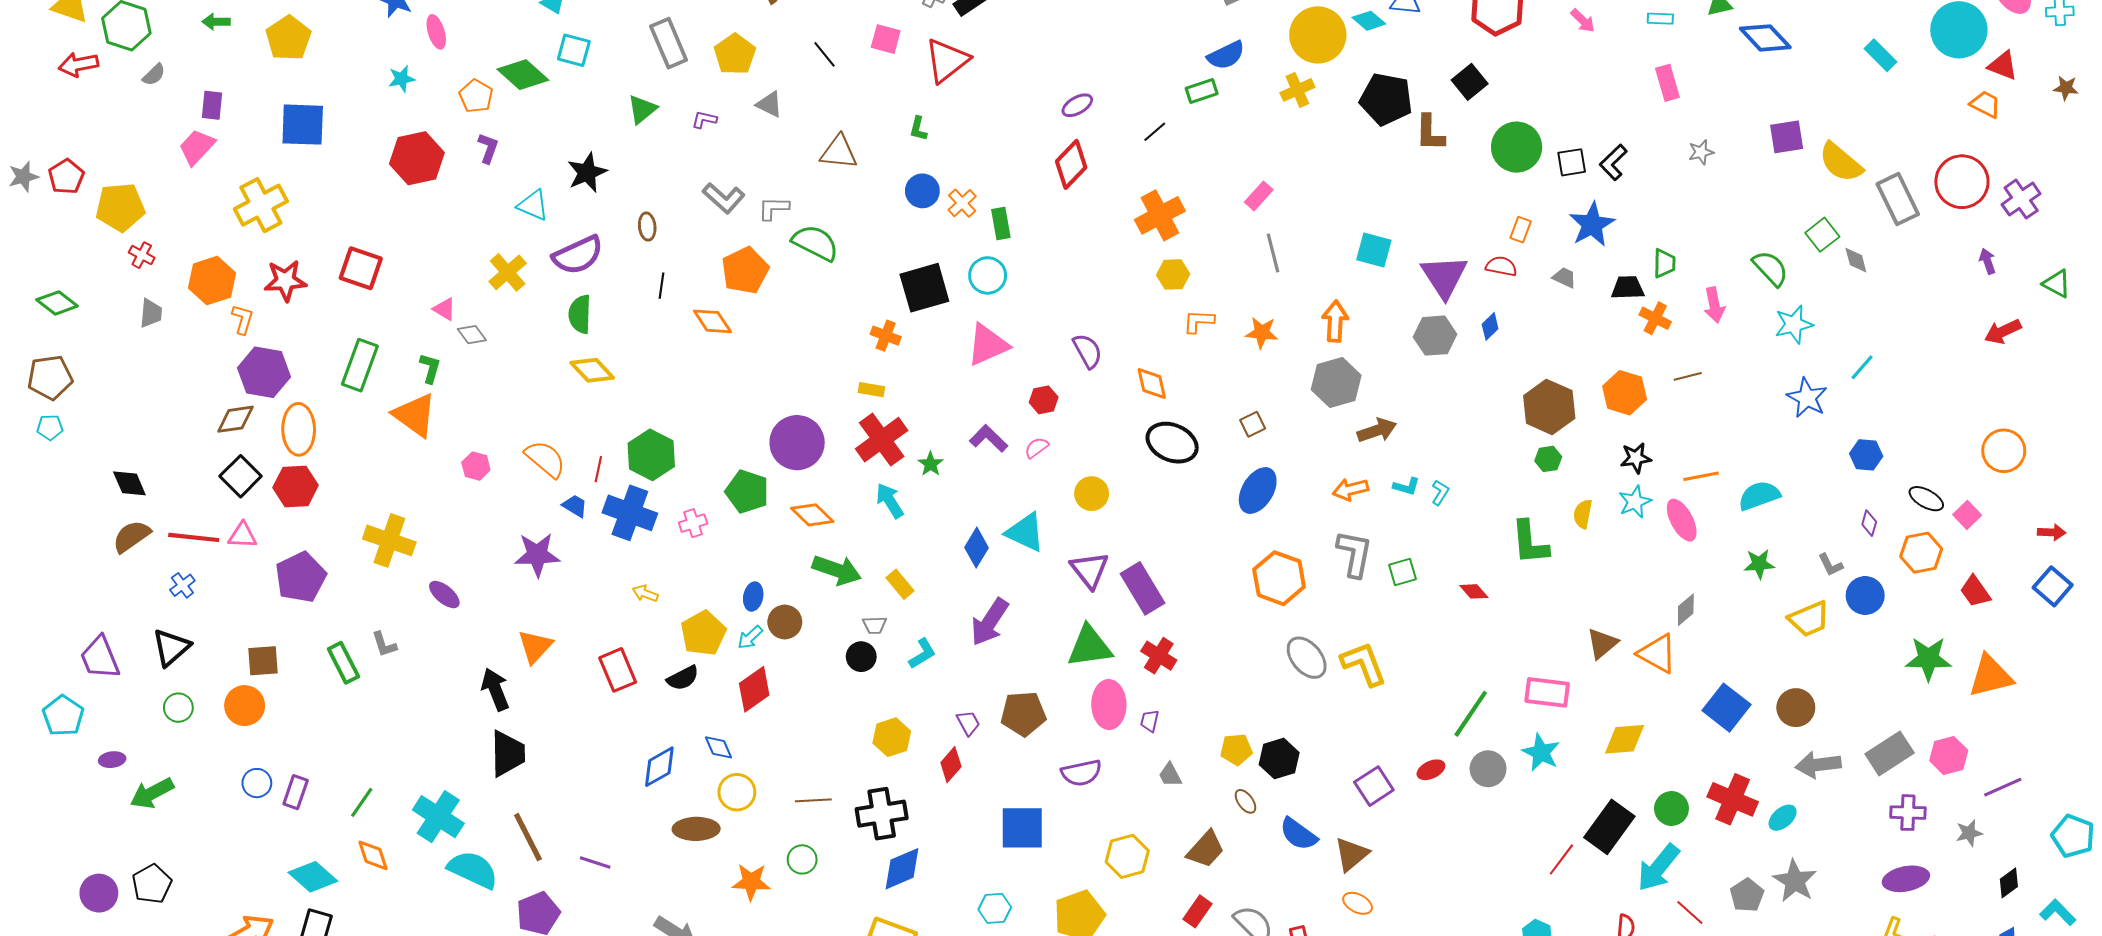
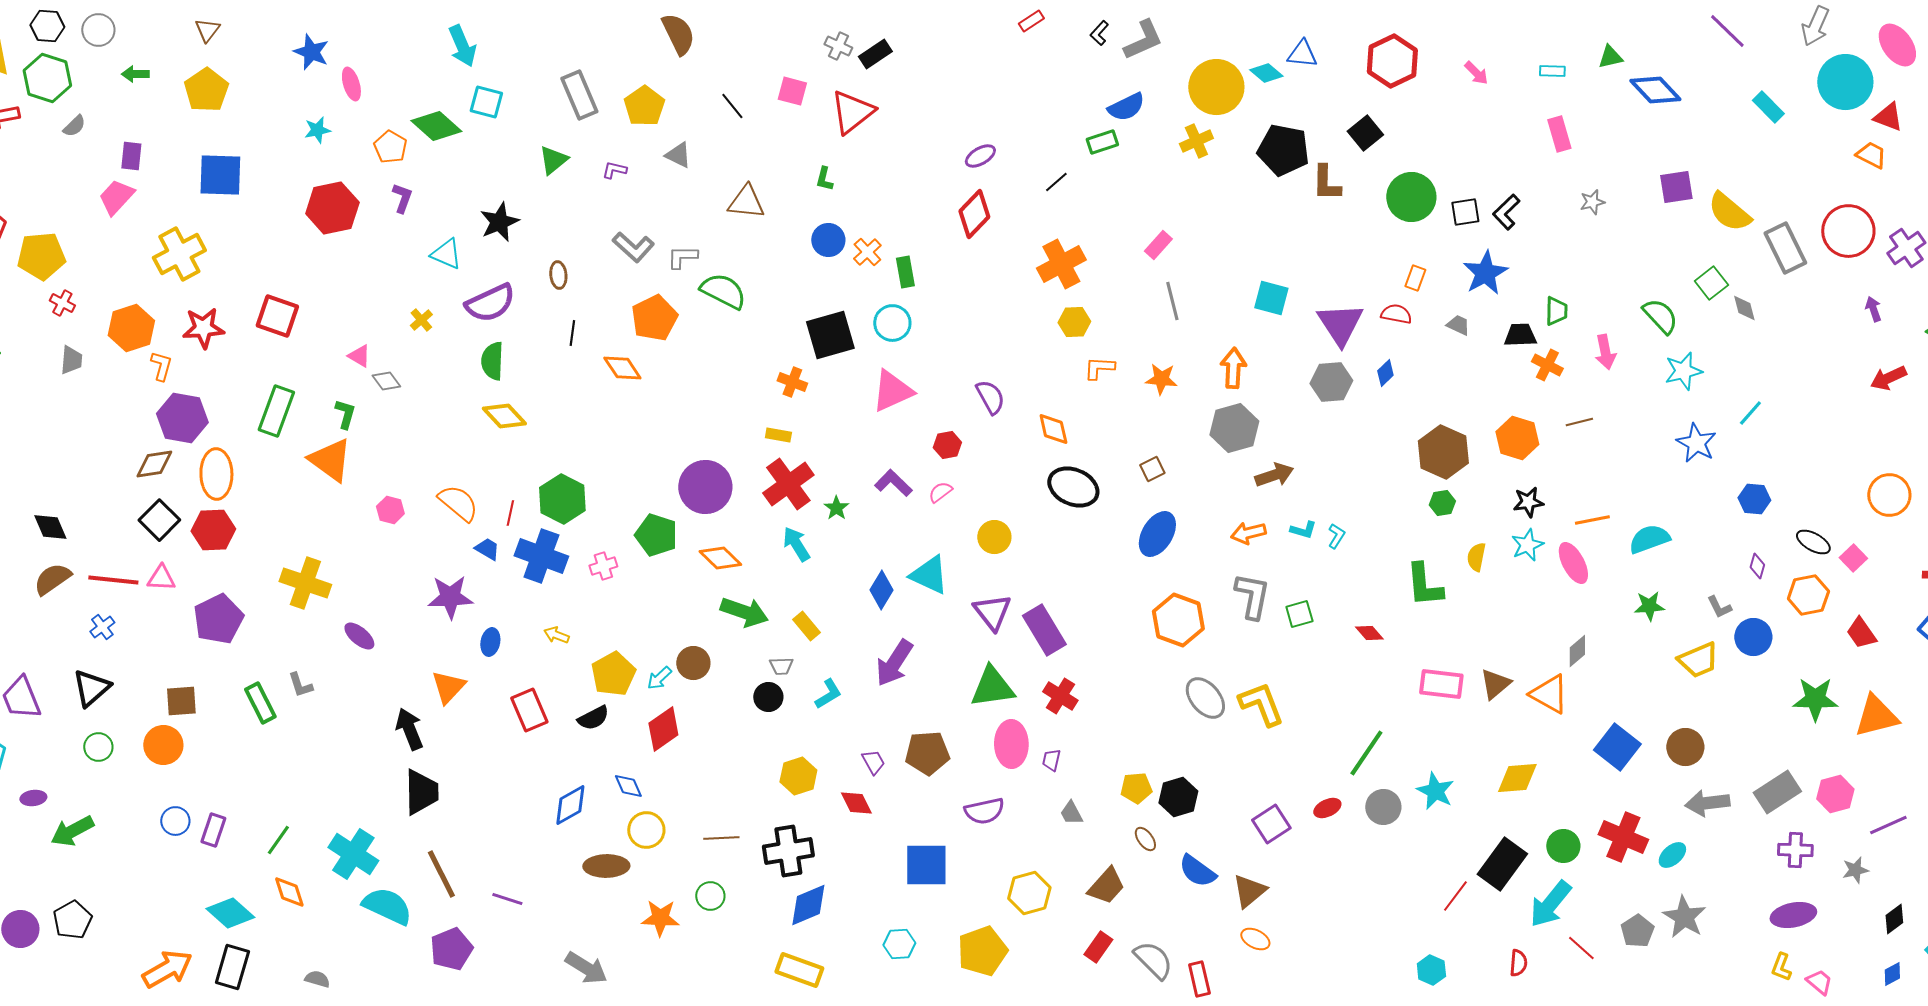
yellow cross: (508, 272) -> (421, 320), size x0.6
blue ellipse: (753, 597) -> (490, 642), moved
pink rectangle: (1547, 692) -> (1441, 684), moved
red diamond: (951, 765) -> (856, 803), turned -68

